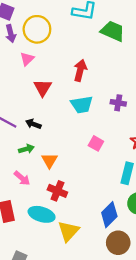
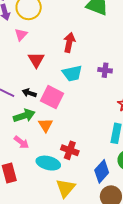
pink square: (96, 143) -> (52, 97), moved, size x1.6
green arrow: (26, 149) -> (24, 116), size x1.5
red cross: (57, 191) -> (70, 150), moved
cyan ellipse: (42, 214) -> (48, 163), moved

